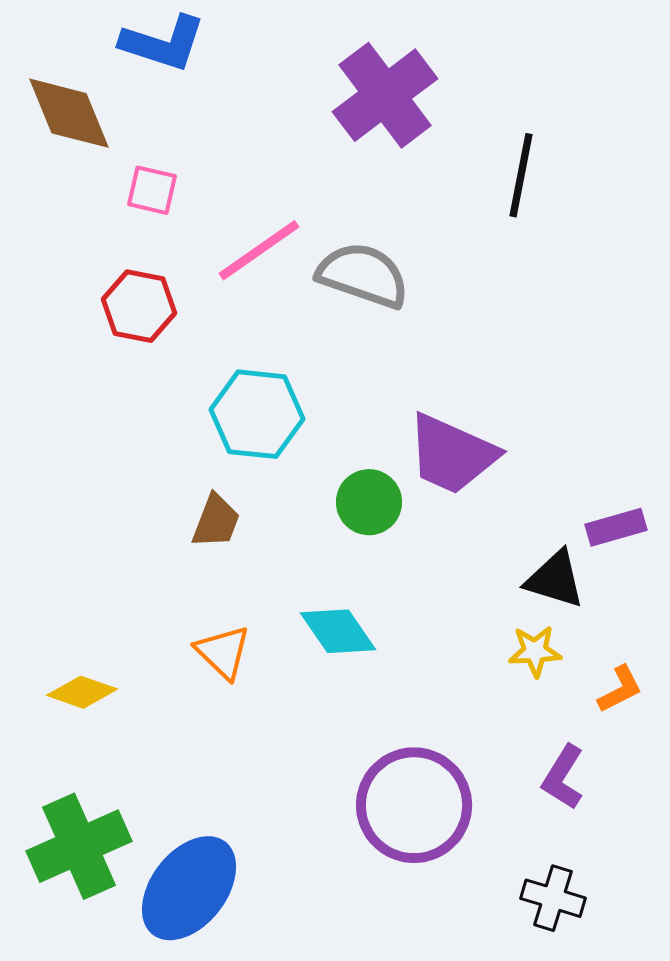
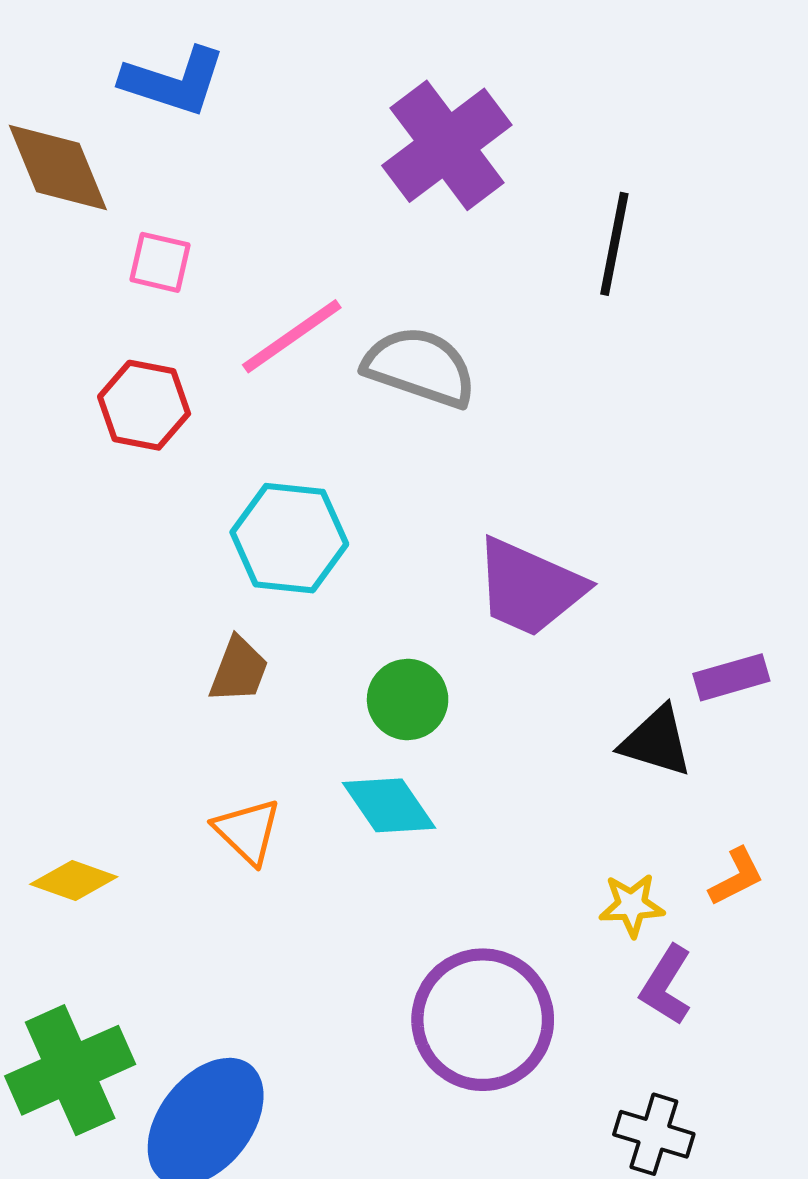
green circle: (369, 502) -> (408, 699), moved
yellow star: (535, 651) -> (632, 905), moved

